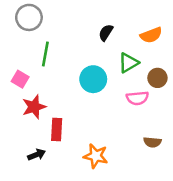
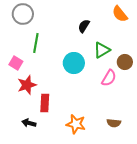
orange semicircle: (151, 35) -> (120, 14), moved, turned 72
pink semicircle: (137, 98) -> (109, 78), turned -54
brown semicircle: (152, 142) -> (114, 123), moved
black arrow: (37, 155) -> (29, 123), turned -144

